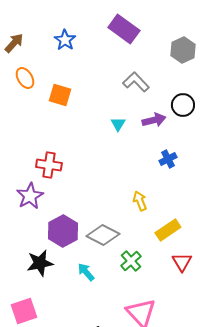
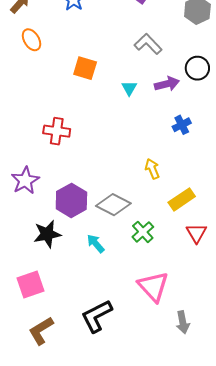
orange square: (60, 95) -> (85, 68), moved
purple star: (30, 196) -> (25, 180), moved

